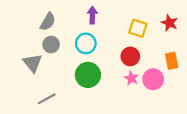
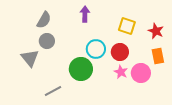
red star: (169, 23) -> (156, 31), moved
cyan circle: (86, 43) -> (96, 49), moved
gray line: (47, 99) -> (53, 91), moved

